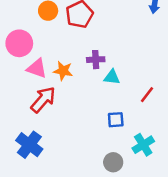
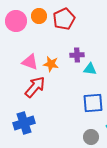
pink circle: (19, 43) -> (16, 21), moved
blue square: (116, 120) -> (93, 103), size x1.5
blue cross: (29, 145) -> (24, 123), turned 35

